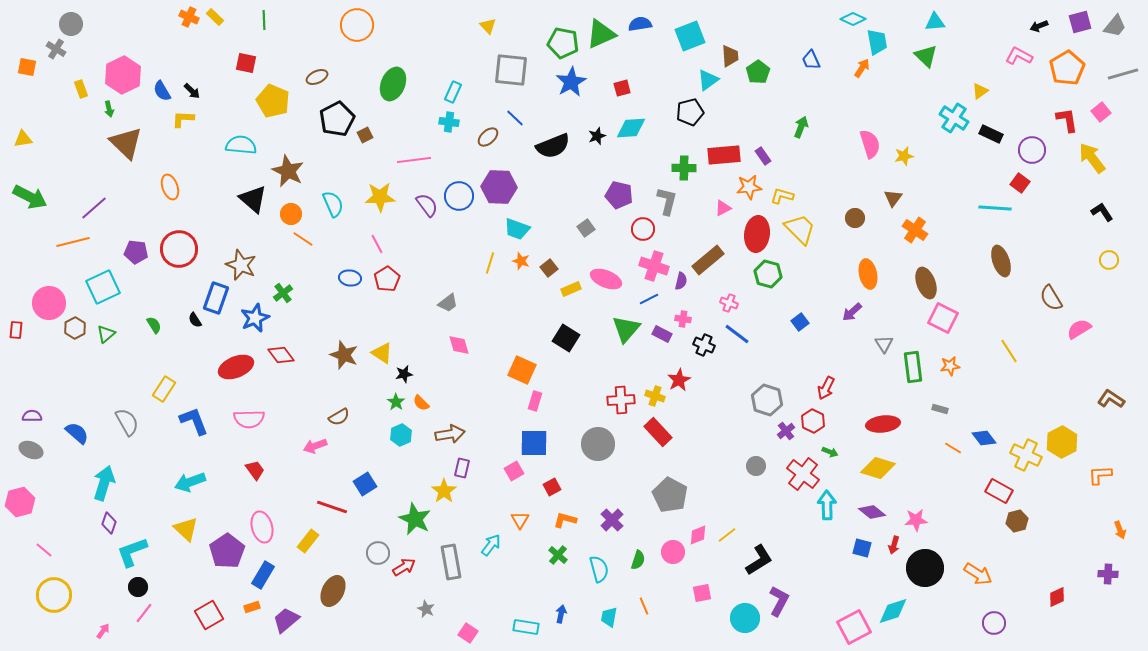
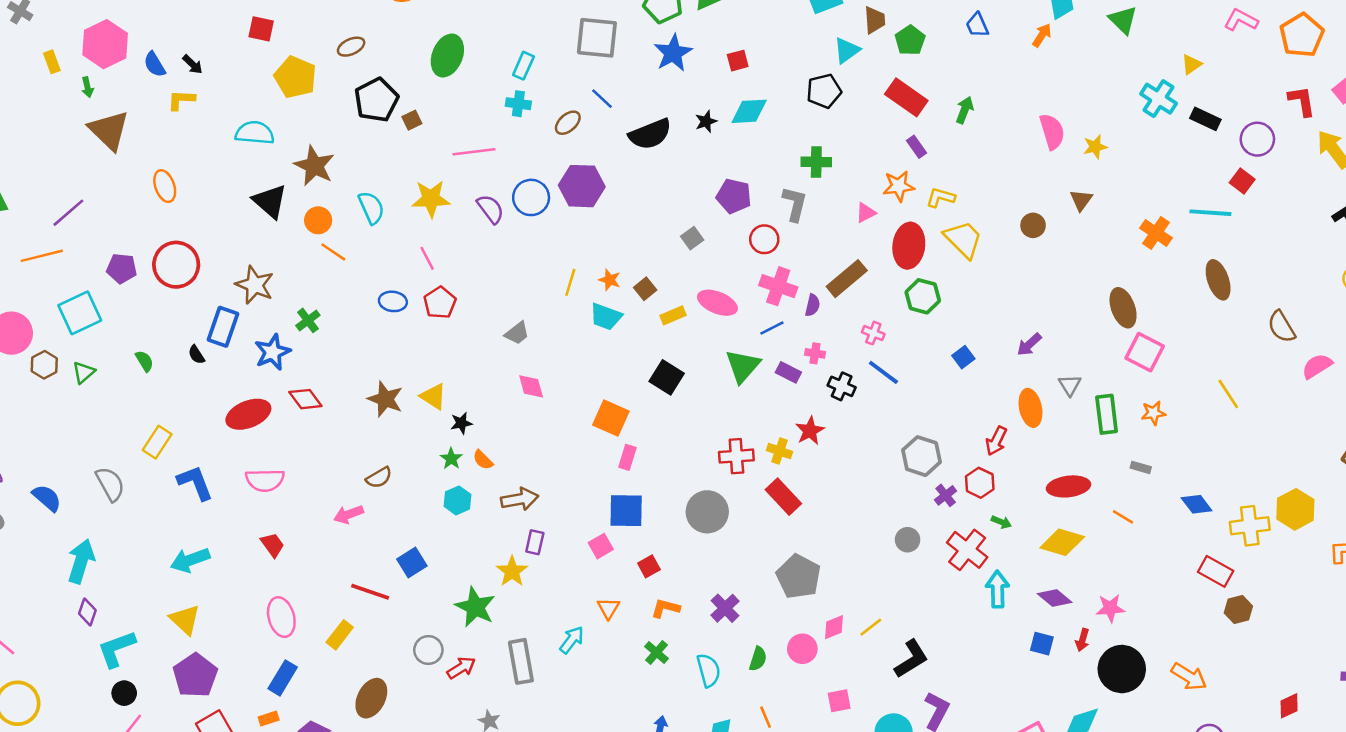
red rectangle: (724, 155) -> (906, 97), moved, turned 40
cyan trapezoid: (517, 229) -> (606, 317), moved
orange cross: (915, 230) -> (1156, 233), moved
orange ellipse: (868, 274) -> (1030, 408), moved
orange line: (953, 448) -> (1123, 517), moved
yellow cross: (1026, 455) -> (1250, 526), turned -32
purple pentagon: (227, 551) -> (195, 675), moved

